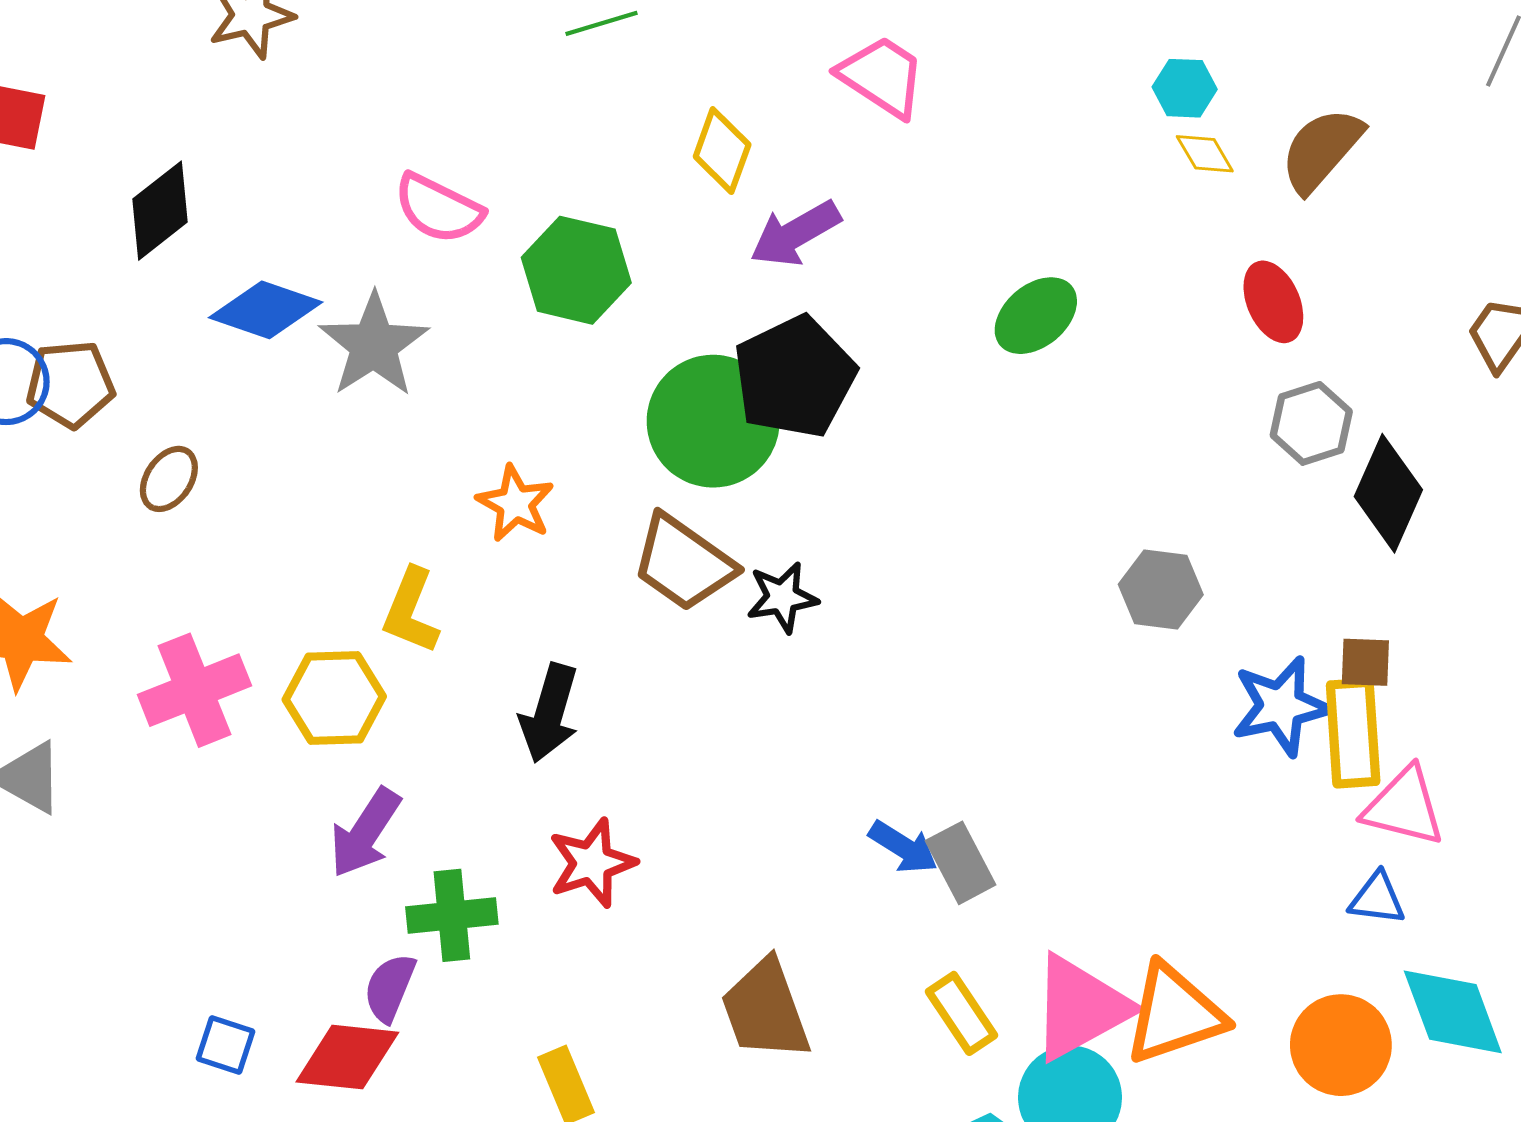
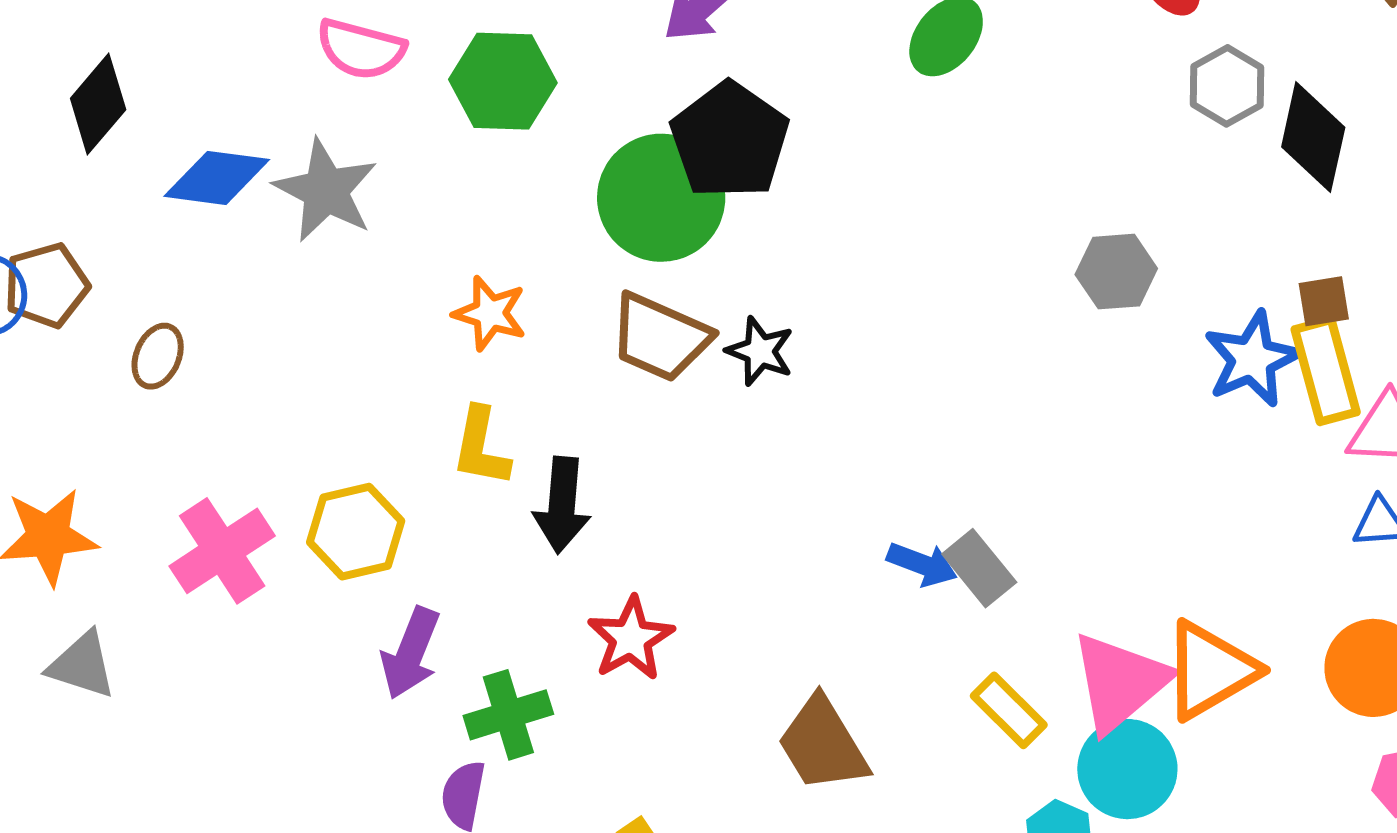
black star: (782, 597) -> (760, 351), turned -30
yellow L-shape: (411, 611) -> (481, 447), moved

